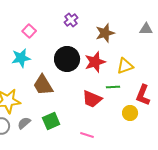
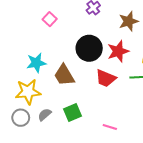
cyan star: (21, 58) -> (36, 63), moved
red trapezoid: (92, 99) -> (106, 78), moved

